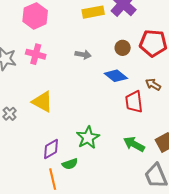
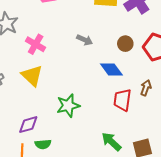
pink cross: (36, 54) -> (36, 44), moved
brown arrow: (153, 84) -> (146, 88), turned 63
green star: (88, 138) -> (68, 106), moved

